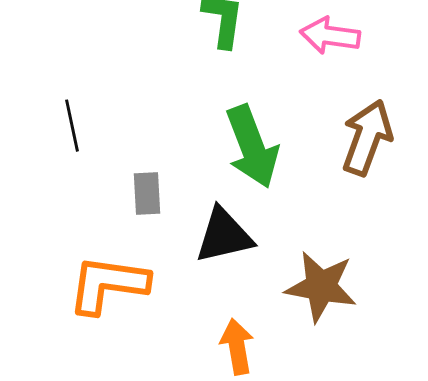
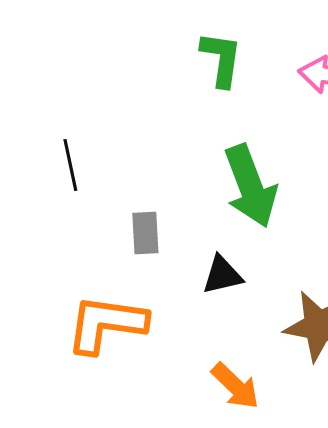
black triangle: (224, 236) -> (222, 275), size x0.7
orange arrow: (237, 347) -> (235, 386), turned 144

